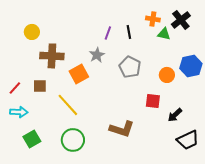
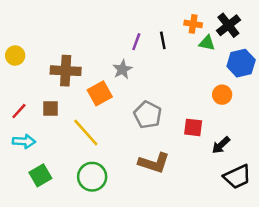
yellow circle: (32, 32) -> (15, 56), moved
blue hexagon: (191, 66) -> (241, 63), moved
gray pentagon: (130, 67) -> (148, 115), moved
orange circle: (167, 75) -> (222, 95), moved

